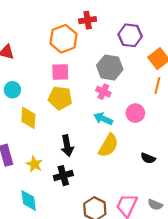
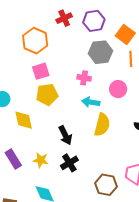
red cross: (88, 20) -> (64, 18), moved
gray hexagon: (110, 67) -> (101, 52), moved

